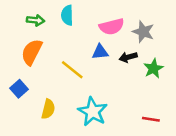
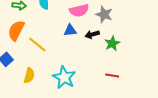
yellow line: (72, 70) -> (37, 44), moved
red line: (151, 119) -> (112, 75), moved

